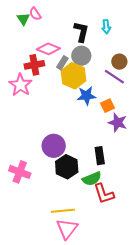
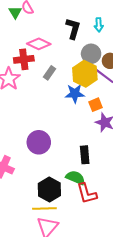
gray circle: (81, 56) -> (91, 54), moved
gray rectangle: (62, 63) -> (49, 73), moved
yellow hexagon: (73, 76) -> (85, 74), moved
black hexagon: (67, 167) -> (49, 189), moved
green semicircle: (92, 179) -> (75, 178), turned -138

